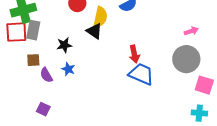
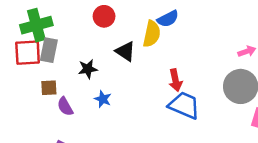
yellow semicircle: (100, 17) -> (152, 34), moved
blue star: (68, 69) -> (103, 99), moved

